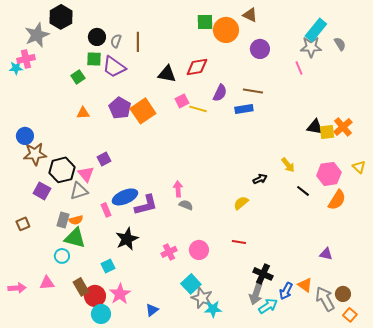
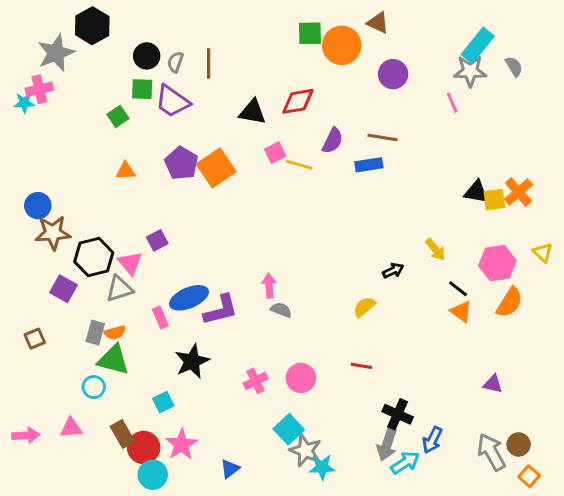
orange triangle: (305, 285) -> (461, 311), moved

